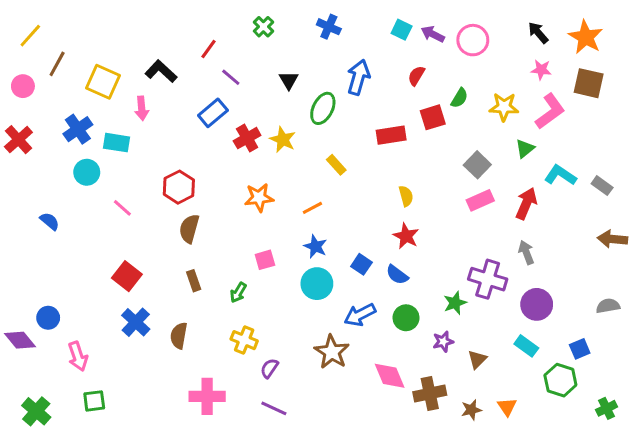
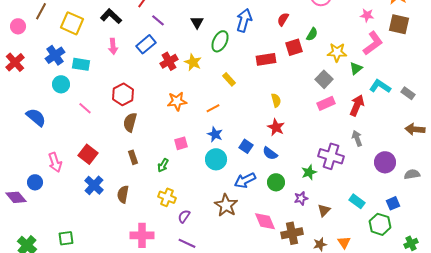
yellow star: (504, 107) -> (337, 52), moved
pink arrow: (142, 108) -> (113, 46), moved
blue semicircle: (50, 221) -> (36, 117), size x1.5
purple circle: (537, 304) -> (385, 162), moved
pink arrow: (78, 356) -> (55, 162), moved

